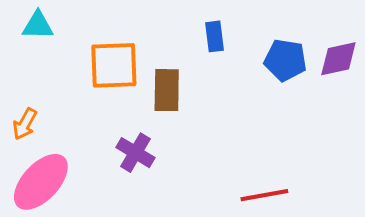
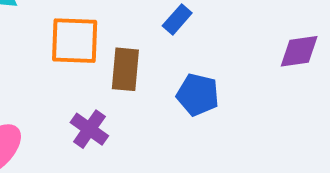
blue rectangle: (214, 36) -> (177, 19), turned 44
blue pentagon: (285, 60) -> (198, 95), moved

